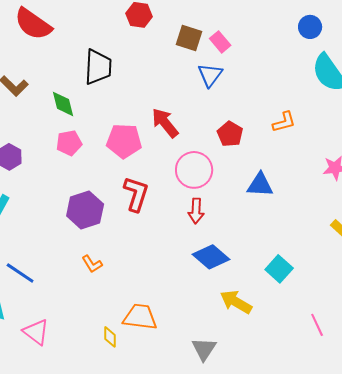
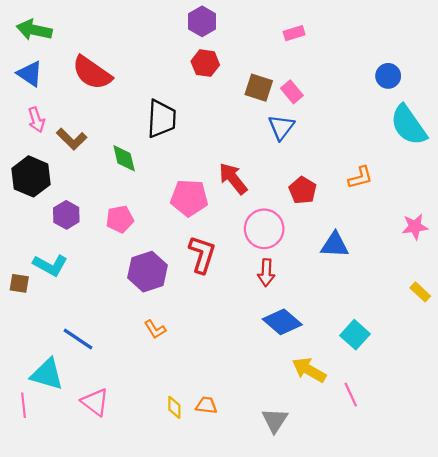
pink pentagon: (69, 143) -> (120, 219), moved
orange trapezoid: (140, 317) -> (206, 405), moved, size x0.6
pink line: (317, 325) -> (351, 395), moved

